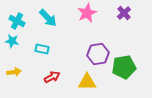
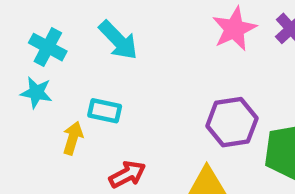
pink star: (87, 13) -> (234, 29), moved
yellow arrow: (14, 72) -> (73, 138), moved, turned -64

